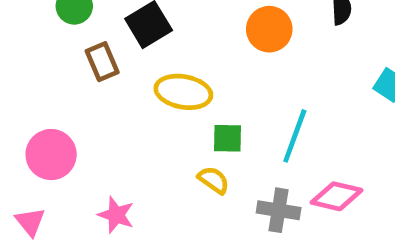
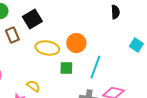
orange circle: (269, 29) -> (76, 43), moved
yellow semicircle: (214, 180) -> (33, 86), moved

